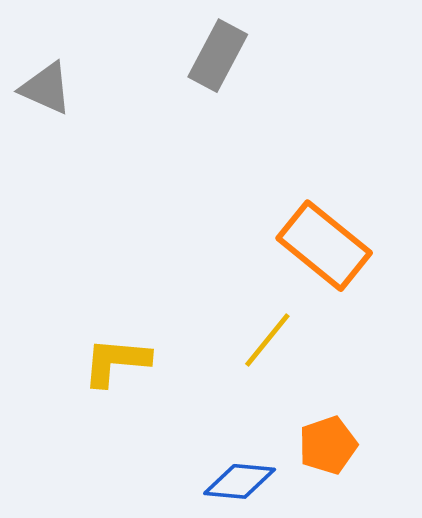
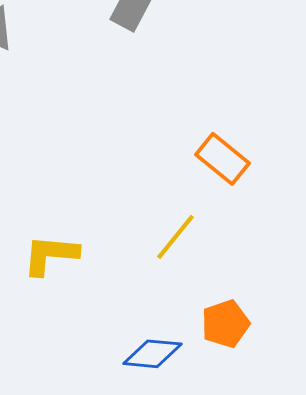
orange rectangle: (324, 246) -> (222, 159), size x0.7

